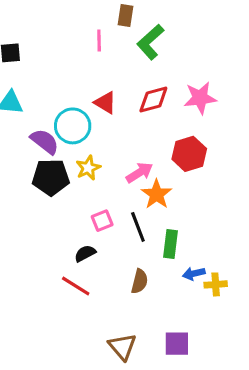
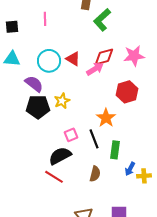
pink line: (99, 40) -> (45, 19), moved
cyan circle: (73, 126) -> (49, 61), moved
pink arrow: (139, 173) -> (95, 69), moved
black semicircle: (85, 253) -> (60, 156), size x1.6
blue arrow: (194, 274) -> (130, 169), turned -48

